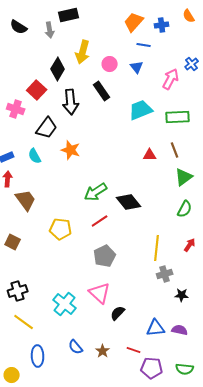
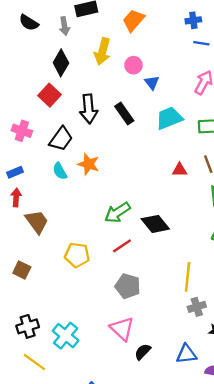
orange trapezoid: (134, 22) -> (133, 20), moved
blue line: (144, 45) -> (201, 43), moved
blue triangle: (137, 67) -> (152, 82), moved
black diamond: (58, 69) -> (61, 63), moved
black rectangle: (102, 91) -> (124, 114), moved
pink cross: (16, 109) -> (22, 131), moved
cyan semicircle: (35, 156) -> (60, 171), moved
gray pentagon: (105, 256) -> (128, 286), turned -30
cyan cross: (65, 304) -> (66, 336), moved
blue triangle: (156, 328) -> (186, 354), moved

